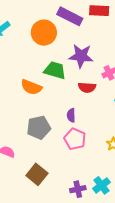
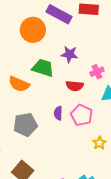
purple star: (81, 56) -> (69, 54), size x0.7
pink pentagon: (75, 139) -> (82, 115), moved

